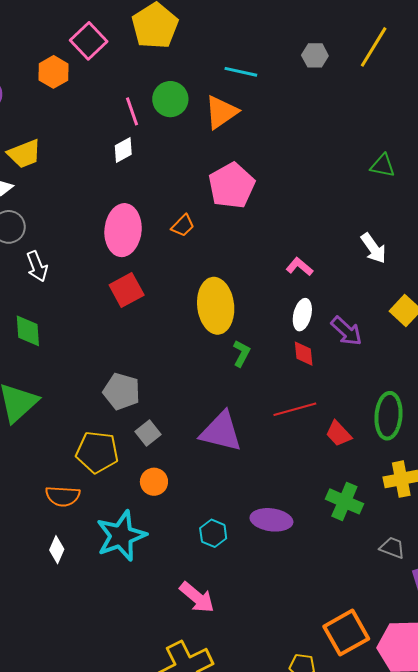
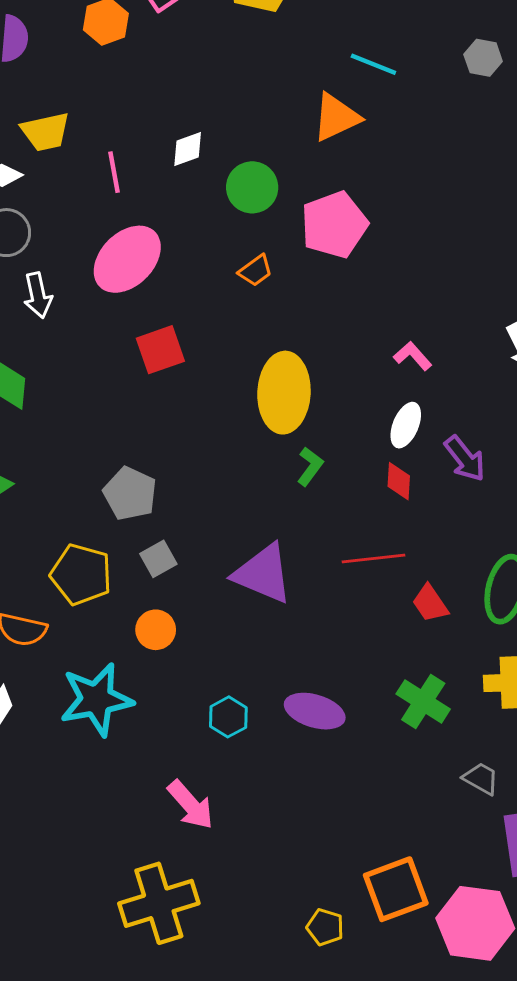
green circle: (170, 99) -> (252, 187), moved
pink line: (132, 111) -> (114, 172), moved
pink ellipse: (123, 230) -> (127, 259), moved, turned 30

